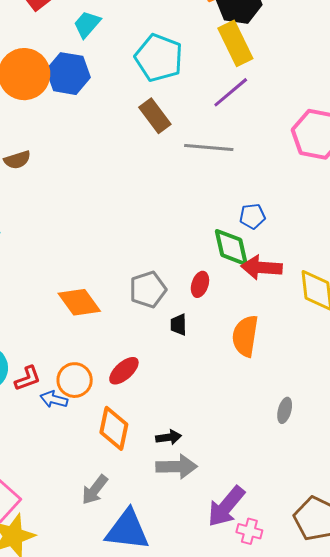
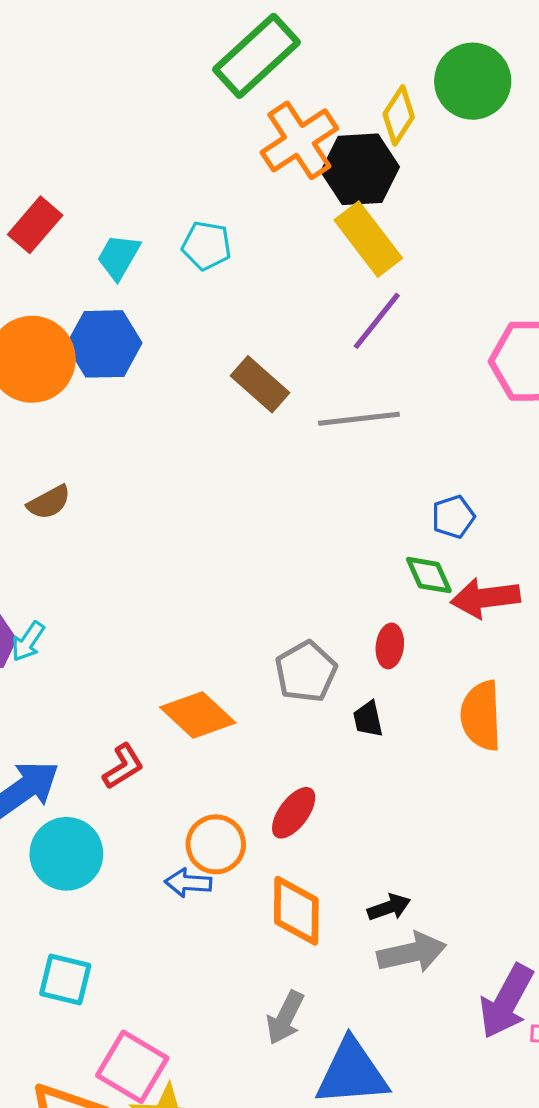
cyan pentagon: (159, 58) -> (207, 246), moved, size x0.6
green diamond: (231, 247) -> (429, 575), size x0.7
red L-shape: (28, 378) -> (123, 766), moved

